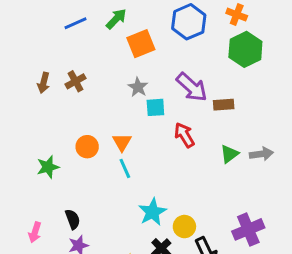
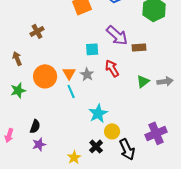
brown arrow: (44, 83) -> (17, 58), moved, turned 144
gray star: (138, 87) -> (87, 74), moved
orange circle: (87, 147) -> (45, 76), size x1.5
cyan star: (152, 212) -> (98, 113), moved
black semicircle: (73, 219) -> (35, 126), turned 40

